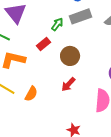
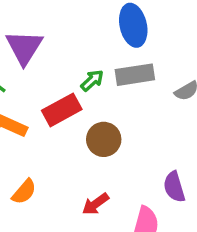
red rectangle: (43, 44) -> (62, 110), size x1.5
red arrow: (68, 84) -> (95, 204), moved

